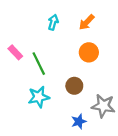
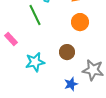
pink rectangle: (15, 52) -> (11, 39), moved
green line: (39, 64) -> (35, 15), moved

